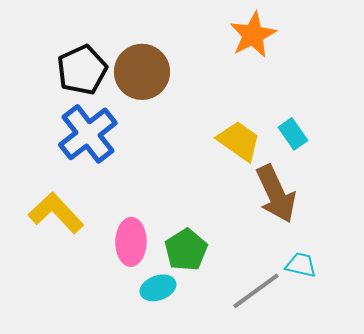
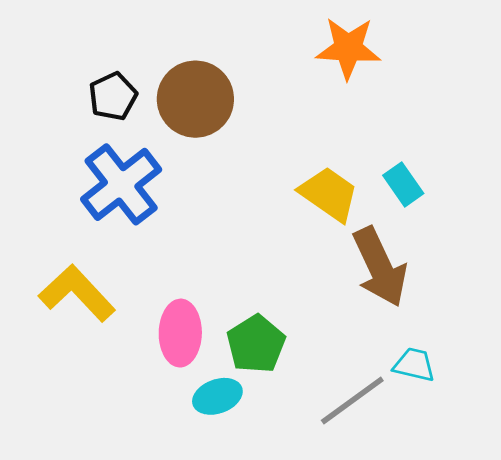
orange star: (253, 35) -> (348, 48), turned 30
black pentagon: (82, 70) -> (113, 96), size x0.7

